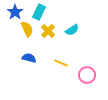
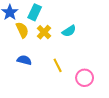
yellow line: (61, 63) -> (58, 65), turned 40

